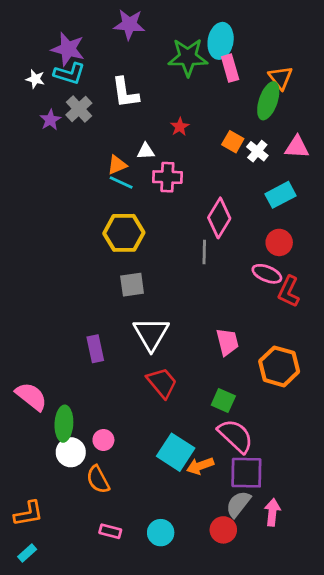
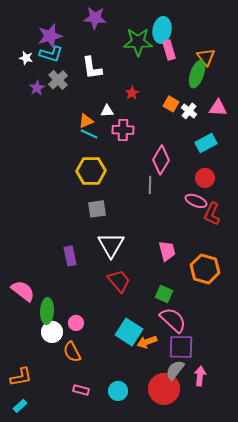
purple star: (68, 49) -> (50, 36), turned -30
red circle: (223, 530) -> (164, 389), size x1.6

